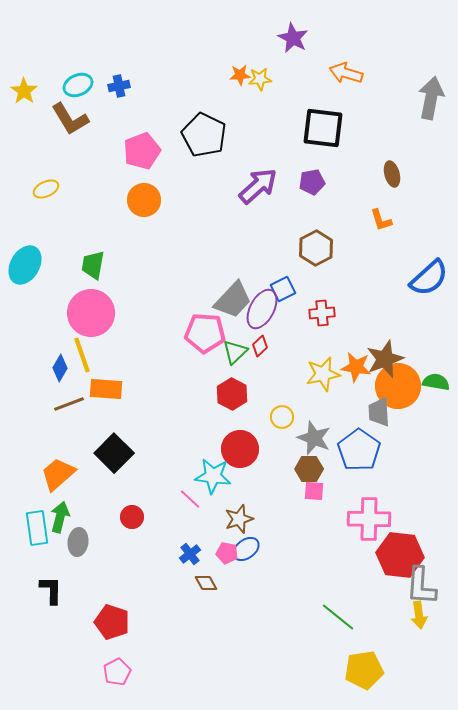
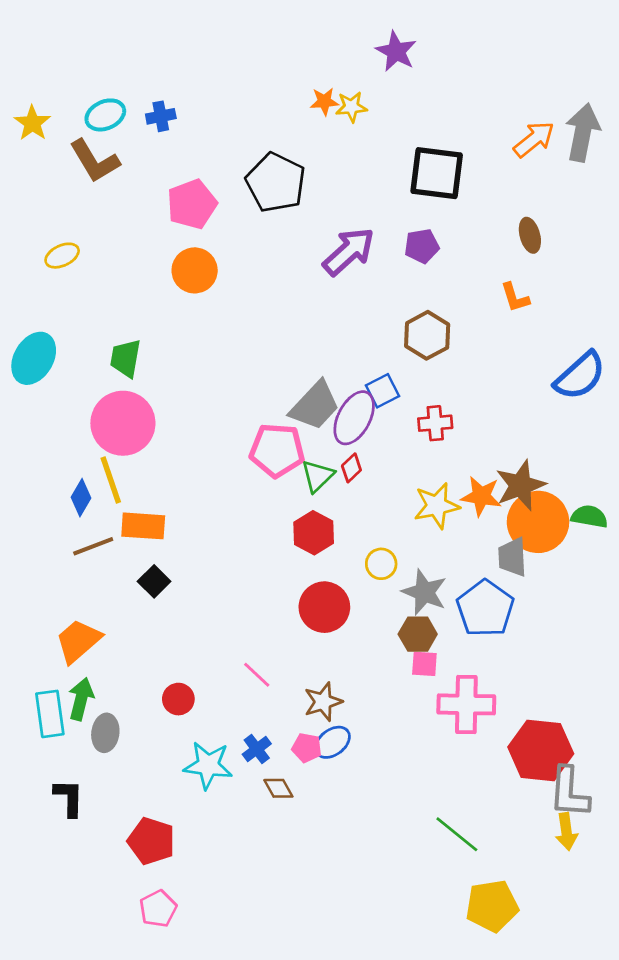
orange arrow: (346, 73) -> (534, 139), moved, turned 124
black square: (114, 453) -> (154, 581), moved, size x0.6
cyan star: (213, 476) -> (208, 765), moved
pink cross: (369, 519) -> (466, 704), moved

